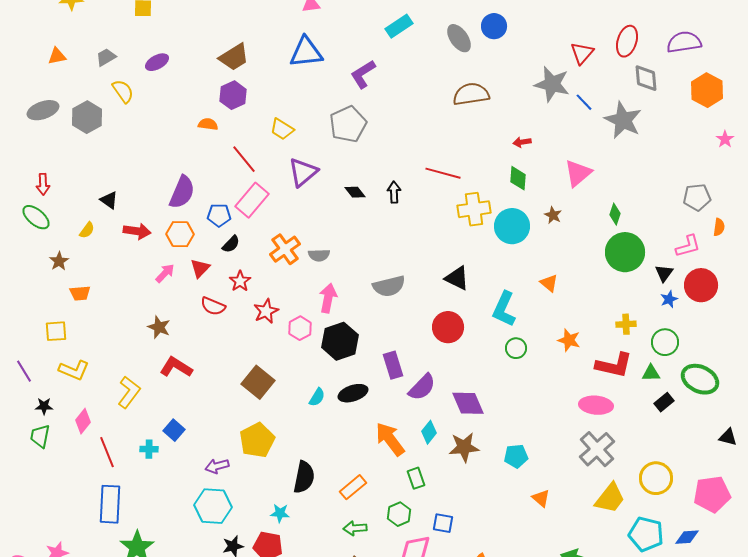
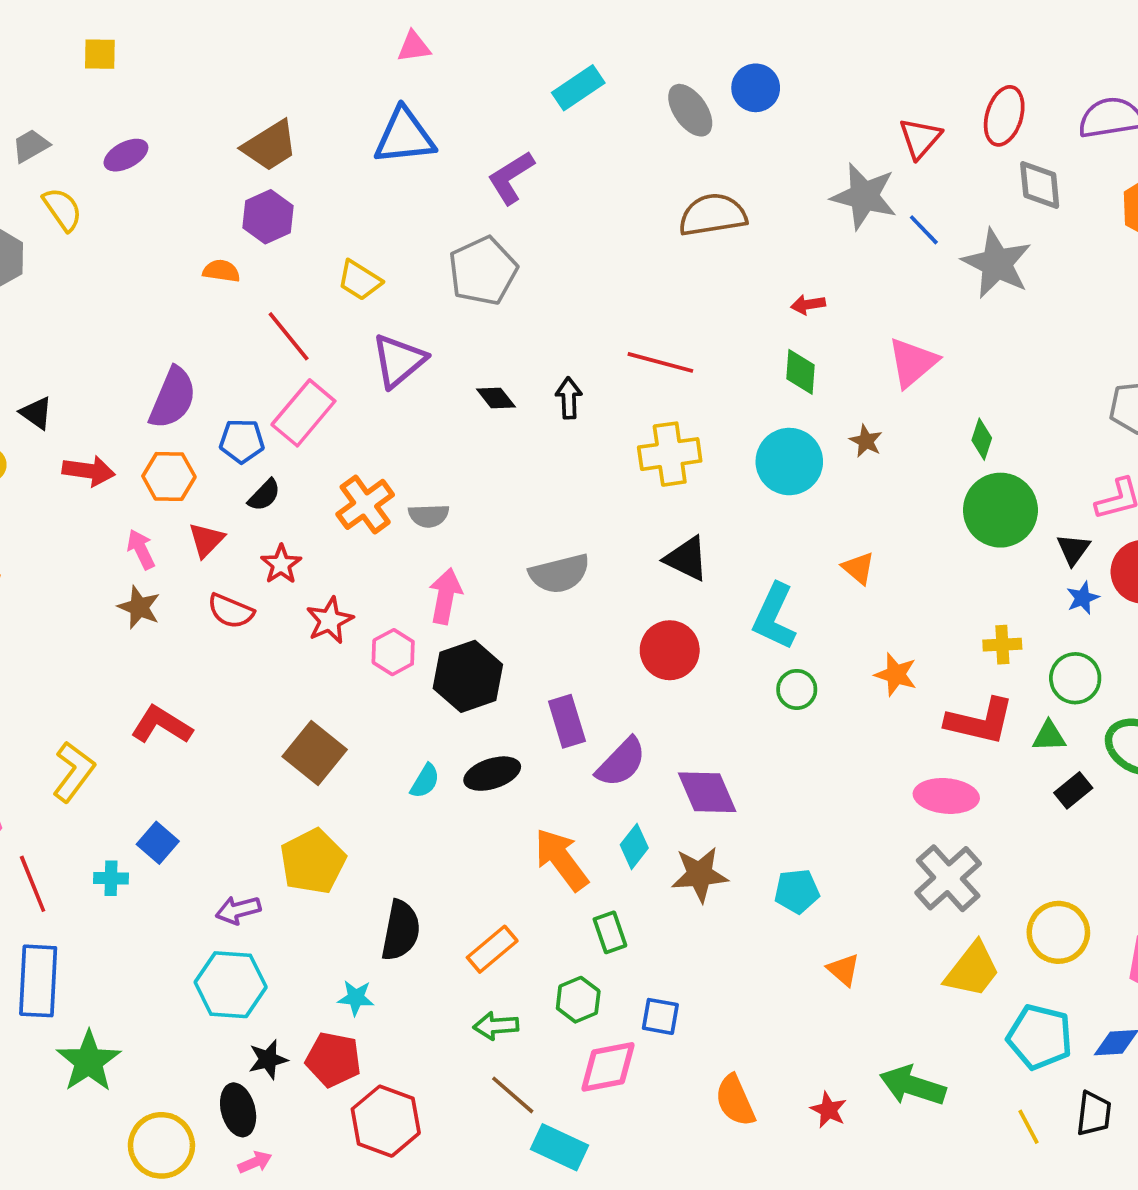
yellow cross: (474, 209) -> (670, 454), moved
pink arrow: (165, 273) -> (141, 549), turned -70
brown star: (159, 327) -> (139, 607), moved

